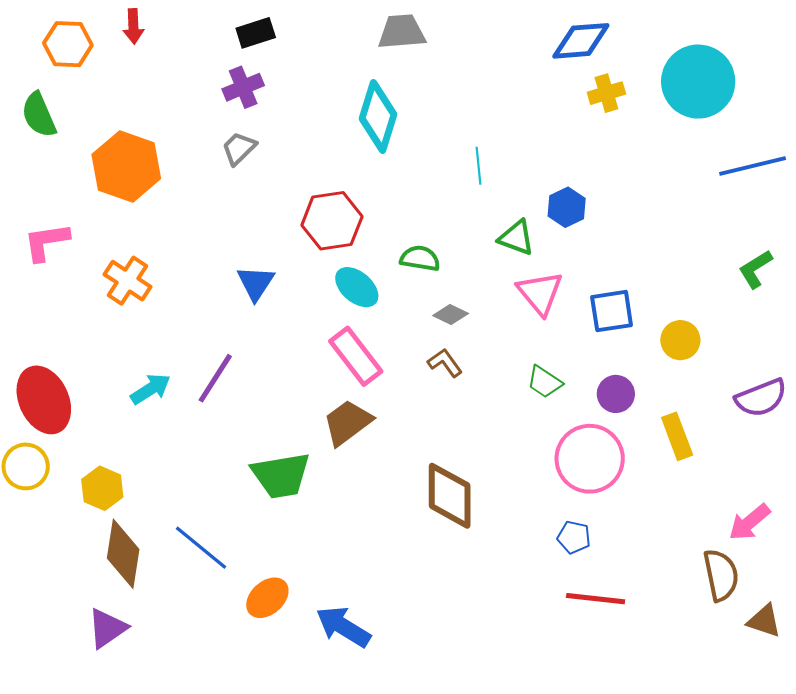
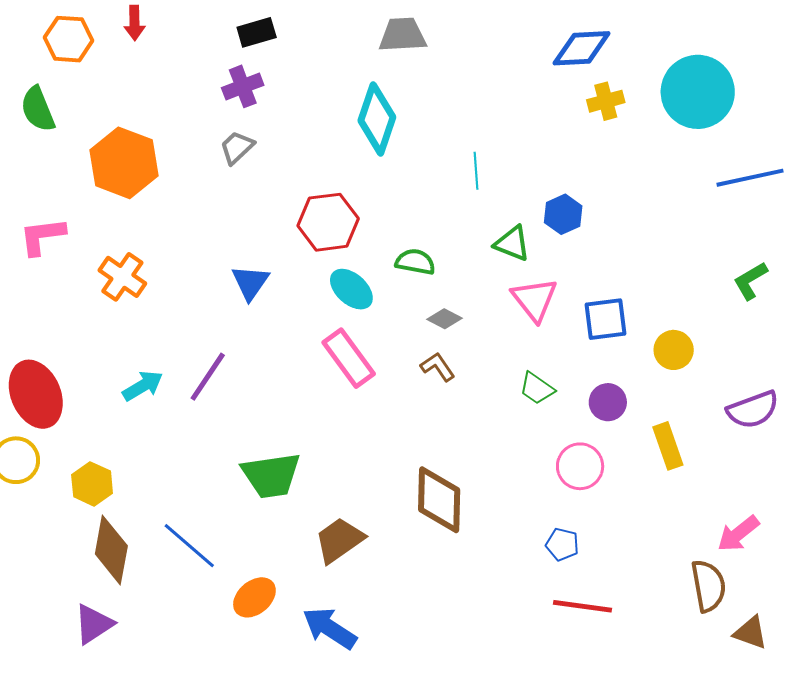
brown trapezoid: (348, 422) -> (339, 540), moved
pink circle: (590, 459) -> (580, 466), size x0.7

